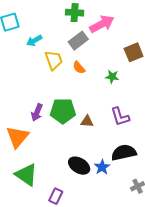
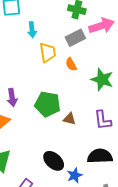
cyan arrow: (34, 41) -> (32, 30), turned -77
green star: (112, 77) -> (102, 79), size x1.6
purple arrow: (37, 112) -> (12, 97), moved, turned -42
blue star: (102, 167) -> (75, 175), moved

